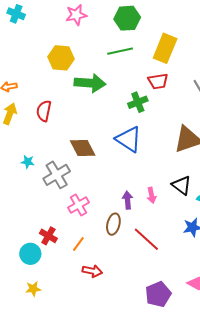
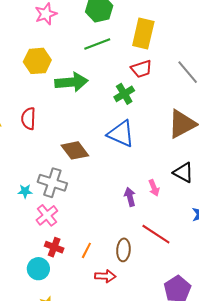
cyan star: (28, 162) -> (25, 191), moved
gray cross: (57, 175) -> (52, 183), turned -32
pink cross: (78, 205) -> (47, 215), moved
brown ellipse: (113, 224) -> (123, 250), moved

